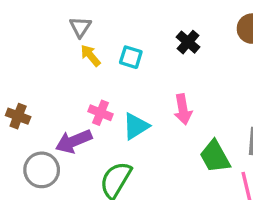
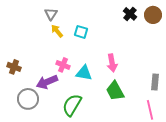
black cross: (188, 42) -> (130, 14), moved
cyan triangle: (136, 126) -> (84, 73), turned 42
green trapezoid: (215, 156) -> (115, 91), moved

